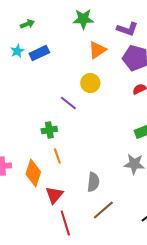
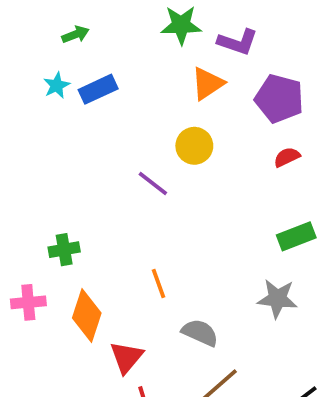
purple L-shape: (127, 29) -> (238, 42), moved
green cross: (49, 130) -> (64, 250), moved
orange line: (57, 156) -> (158, 284), moved
gray semicircle: (93, 182) -> (200, 333), turned -72

